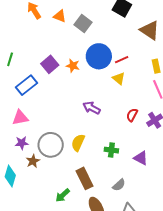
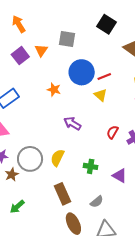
orange triangle: (60, 16) -> (41, 50), moved, turned 40
gray square: (83, 24) -> (67, 39), turned -30
purple square: (50, 64) -> (20, 56), moved
orange star: (73, 66) -> (54, 90), moved
green arrow: (63, 195) -> (17, 207), moved

